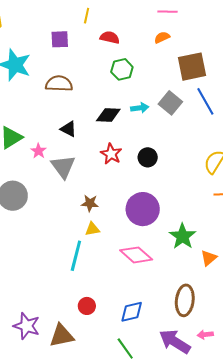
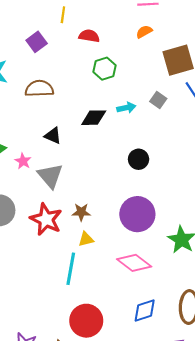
purple square: (60, 39) -> (37, 42), turned -30
gray square: (170, 103) -> (158, 100), size x0.7
red star: (111, 154) -> (46, 219), moved, size x1.4
red circle: (87, 306) -> (86, 321), size x1.8
blue diamond: (132, 312) -> (145, 310), moved

